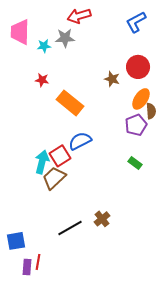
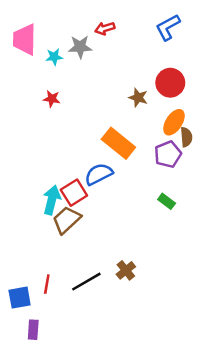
red arrow: (79, 16) -> (105, 28), moved, size x0.7
orange rectangle: (70, 103) -> (118, 143), moved
red line: (38, 262) -> (47, 284), moved

